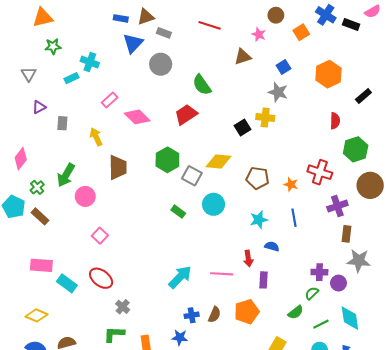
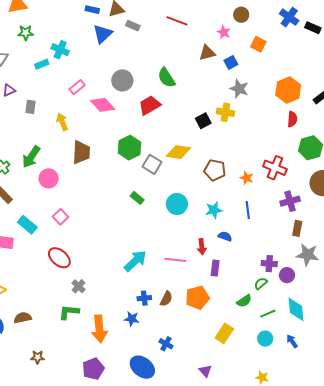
orange square: (301, 32) -> (258, 44), moved, turned -35
gray circle: (161, 64) -> (122, 80), moved
blue square: (284, 67) -> (231, 62), moved
orange hexagon: (329, 74) -> (288, 90), moved
cyan circle: (213, 204) -> (177, 204), moved
cyan rectangle: (67, 283) -> (27, 225), moved

